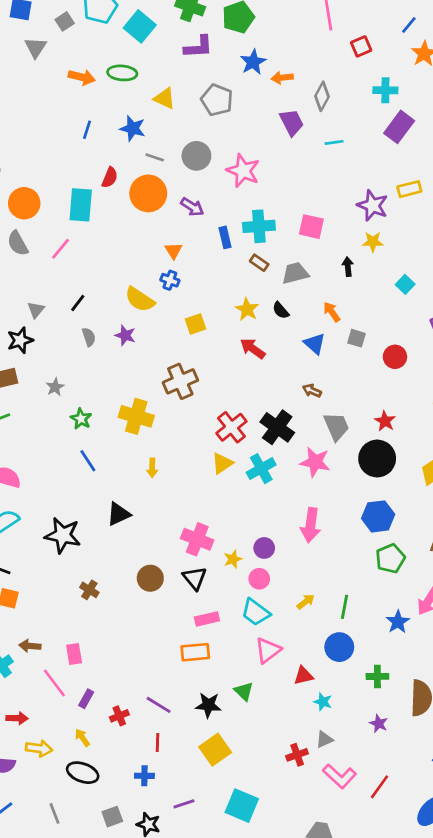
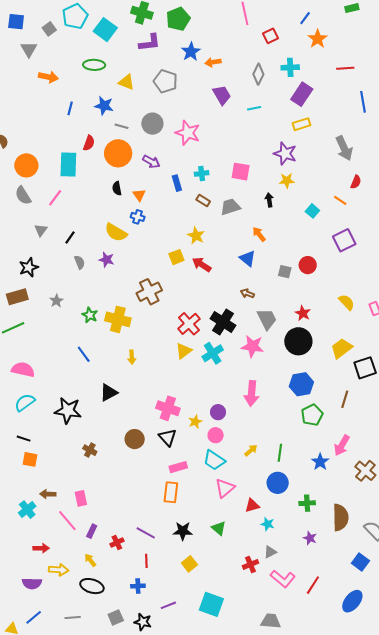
orange arrow: (82, 77) -> (48, 77), moved
gray diamond: (322, 96) -> (258, 74), moved
yellow rectangle: (409, 189) -> (301, 124), moved
cyan cross: (259, 226) -> (202, 173), size x0.6
gray triangle: (36, 310) -> (41, 230), moved
black semicircle: (281, 310) -> (117, 188), moved, turned 32
yellow square: (195, 324) -> (176, 257), moved
gray square: (356, 338) -> (285, 272), moved
green star: (81, 419) -> (90, 315), moved
orange rectangle: (195, 652) -> (171, 492), turned -75
green triangle: (244, 691) -> (219, 528), moved
yellow square: (215, 750) -> (189, 564), size x0.7
gray line: (55, 813) -> (73, 618), turned -70

